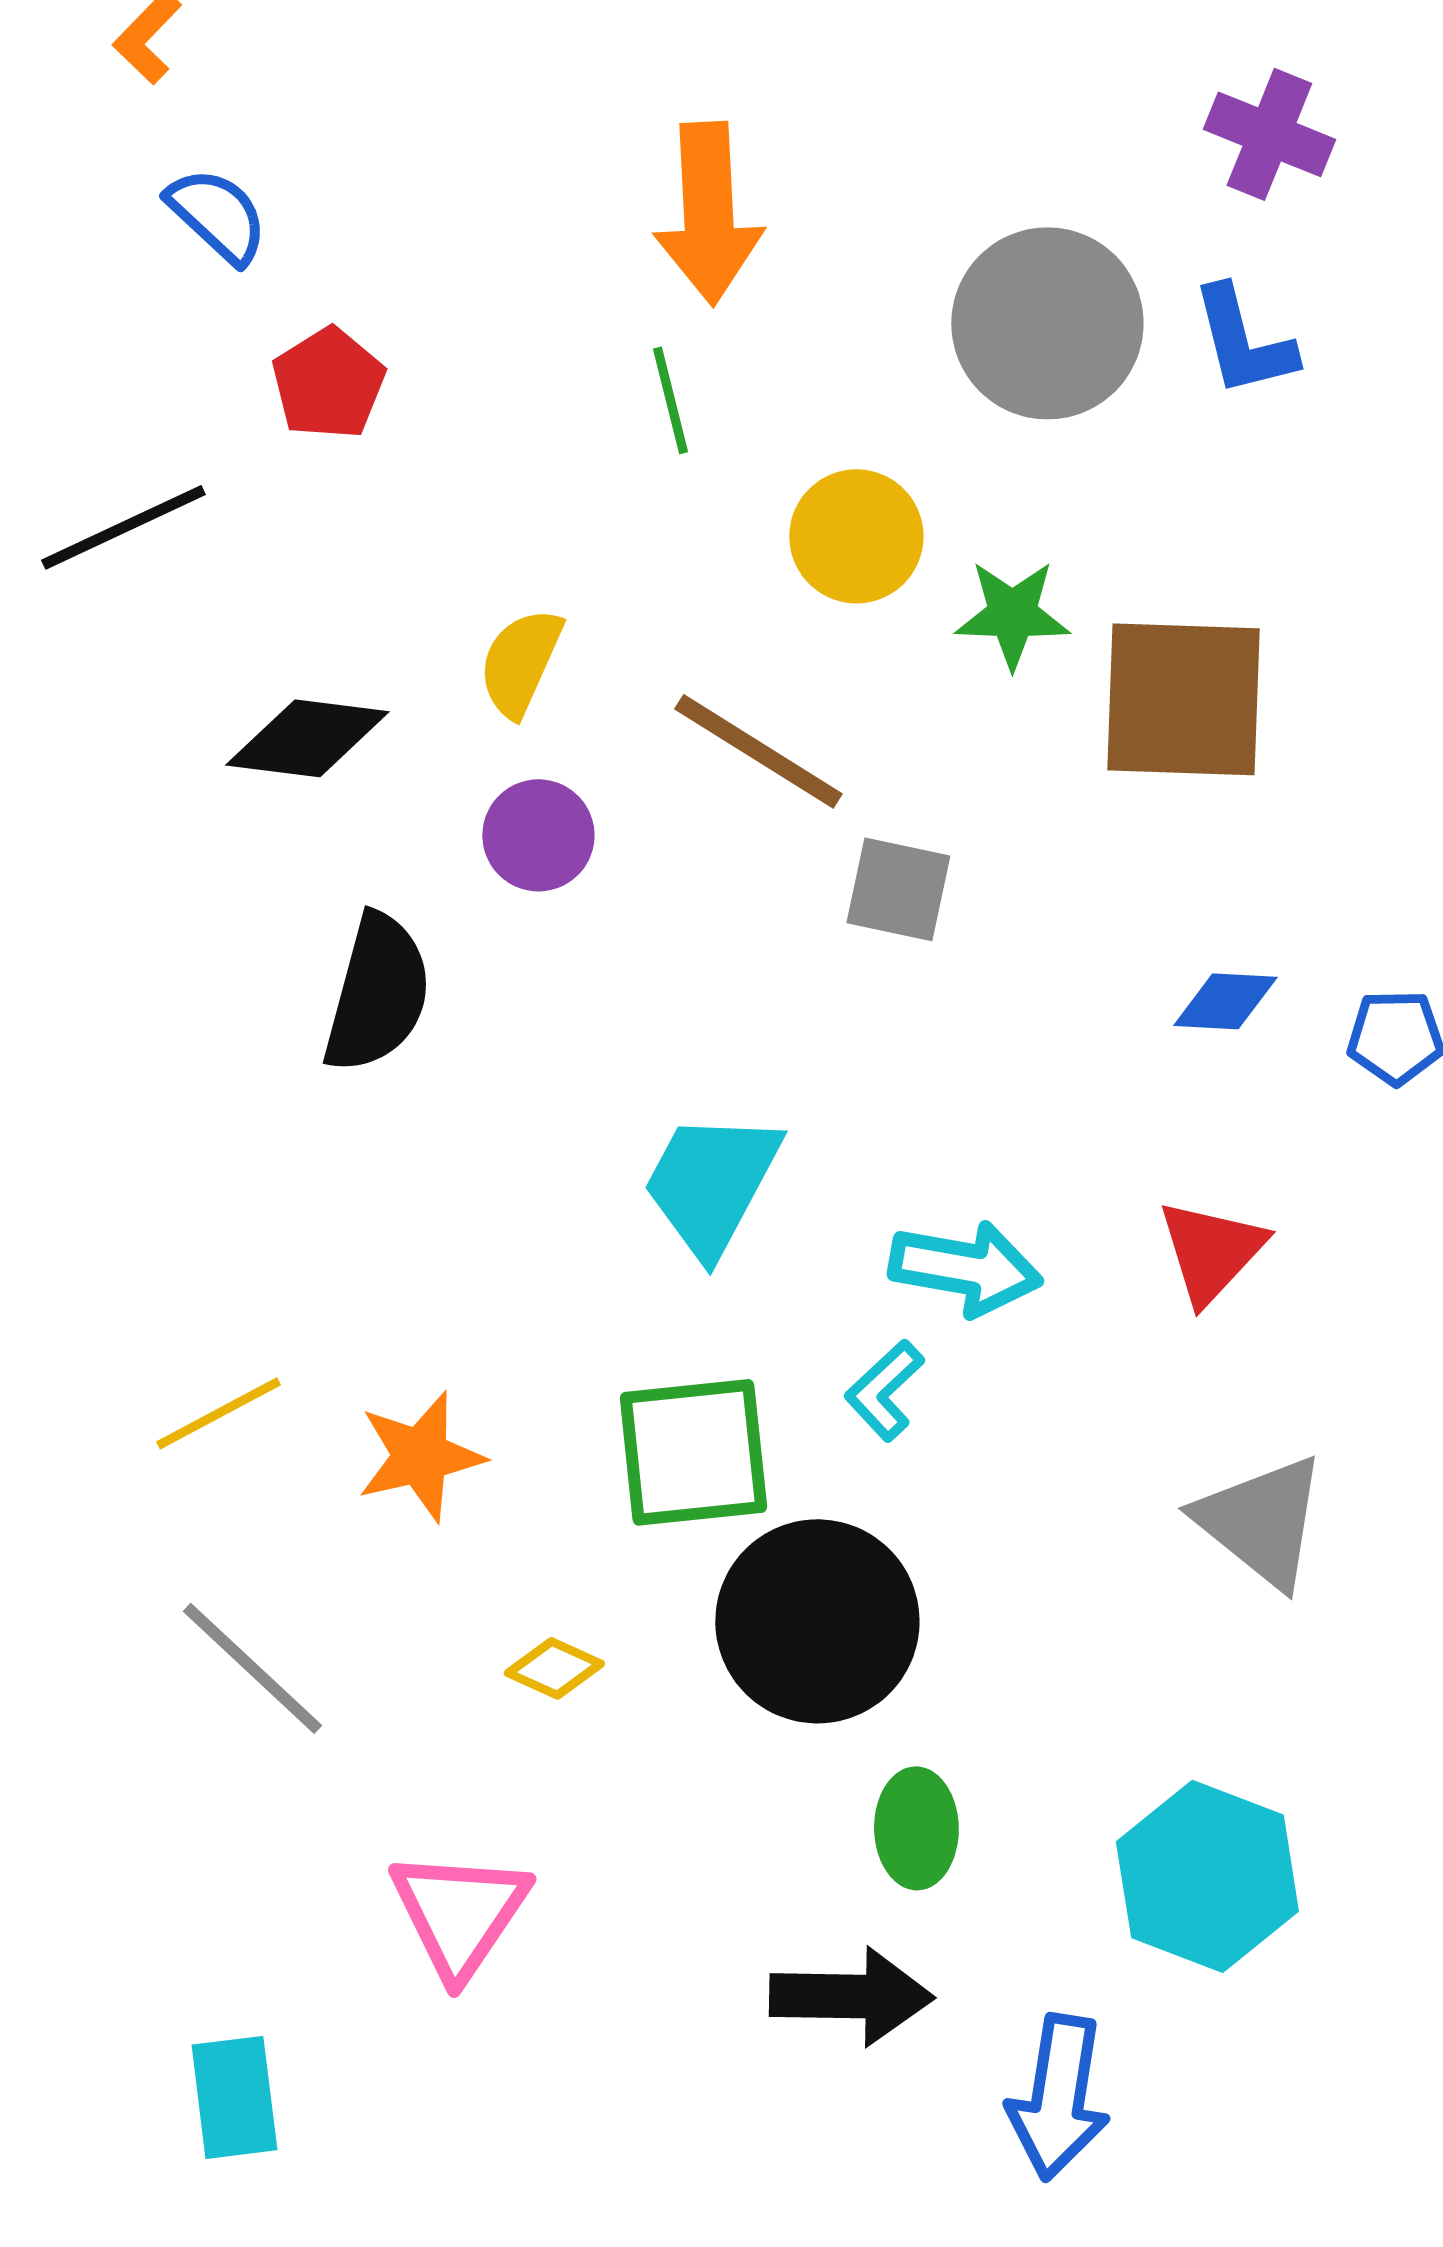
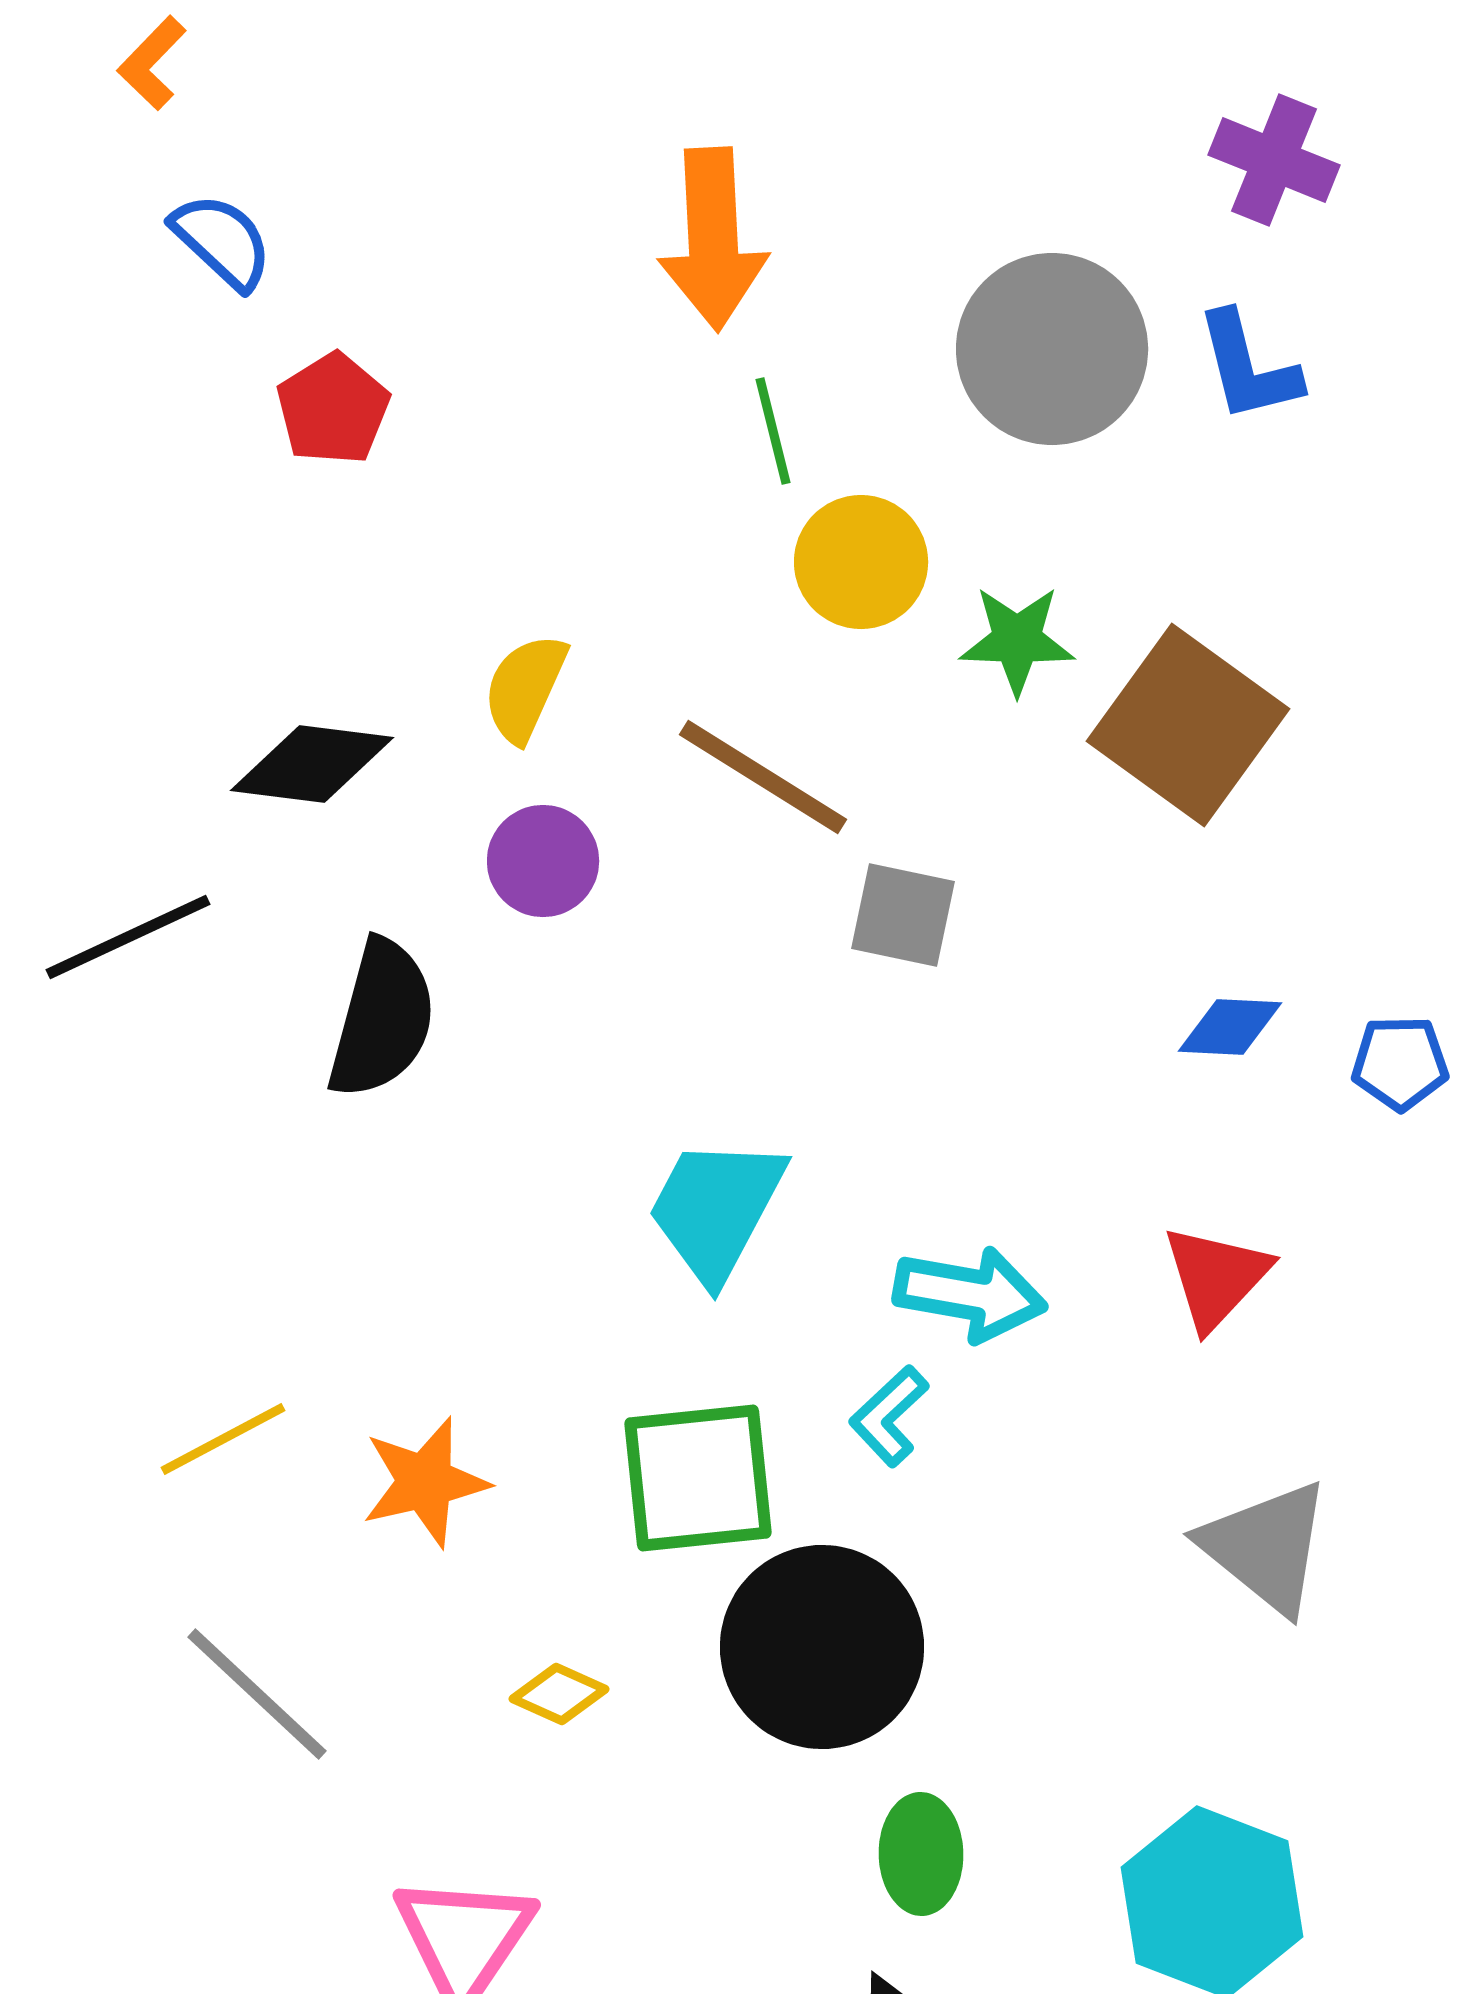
green line: (670, 400) -> (773, 431), moved
black line: (123, 527) -> (128, 937), moved
brown square: (1183, 699) -> (1188, 725), turned 34

